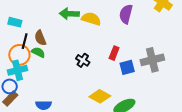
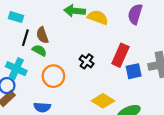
red rectangle: (114, 53) -> (120, 55), size x1.5
orange circle: (19, 55) -> (53, 76), moved
cyan cross: (17, 70) -> (16, 69), turned 36

